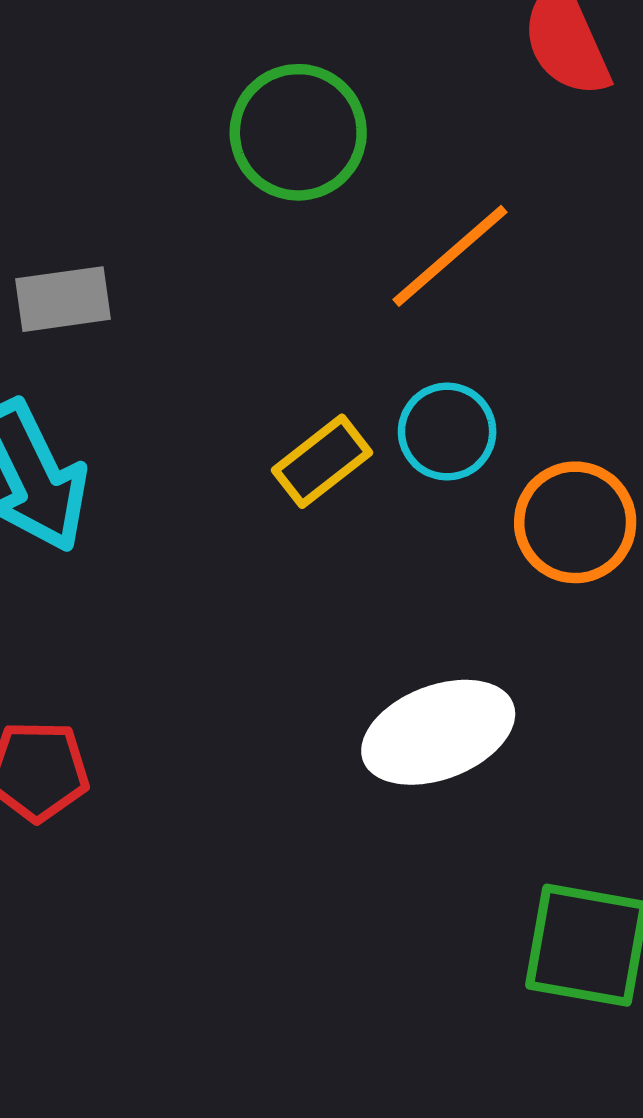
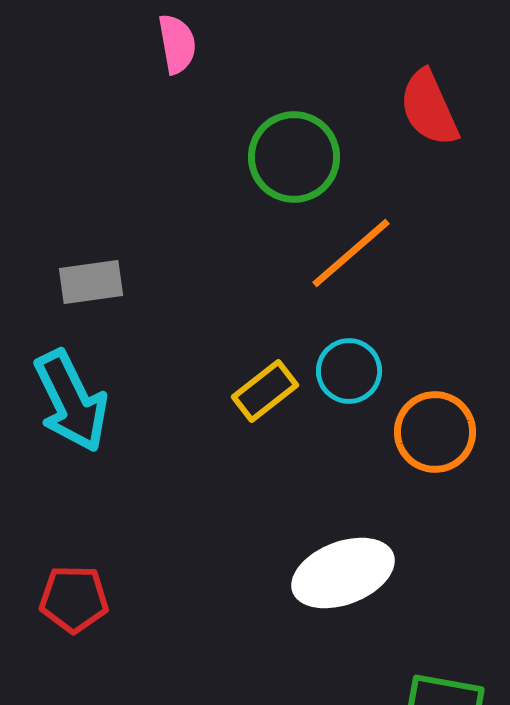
green circle: (298, 132) -> (294, 157), moved

